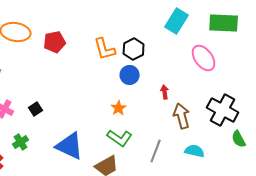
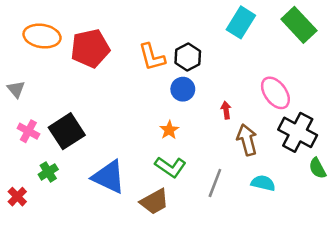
green rectangle: (224, 23) -> (299, 25), turned 44
red pentagon: (55, 42) -> (90, 48), size x1.4
pink ellipse: (204, 58) -> (275, 93), moved
black square: (36, 109) -> (67, 131), size x2.0

